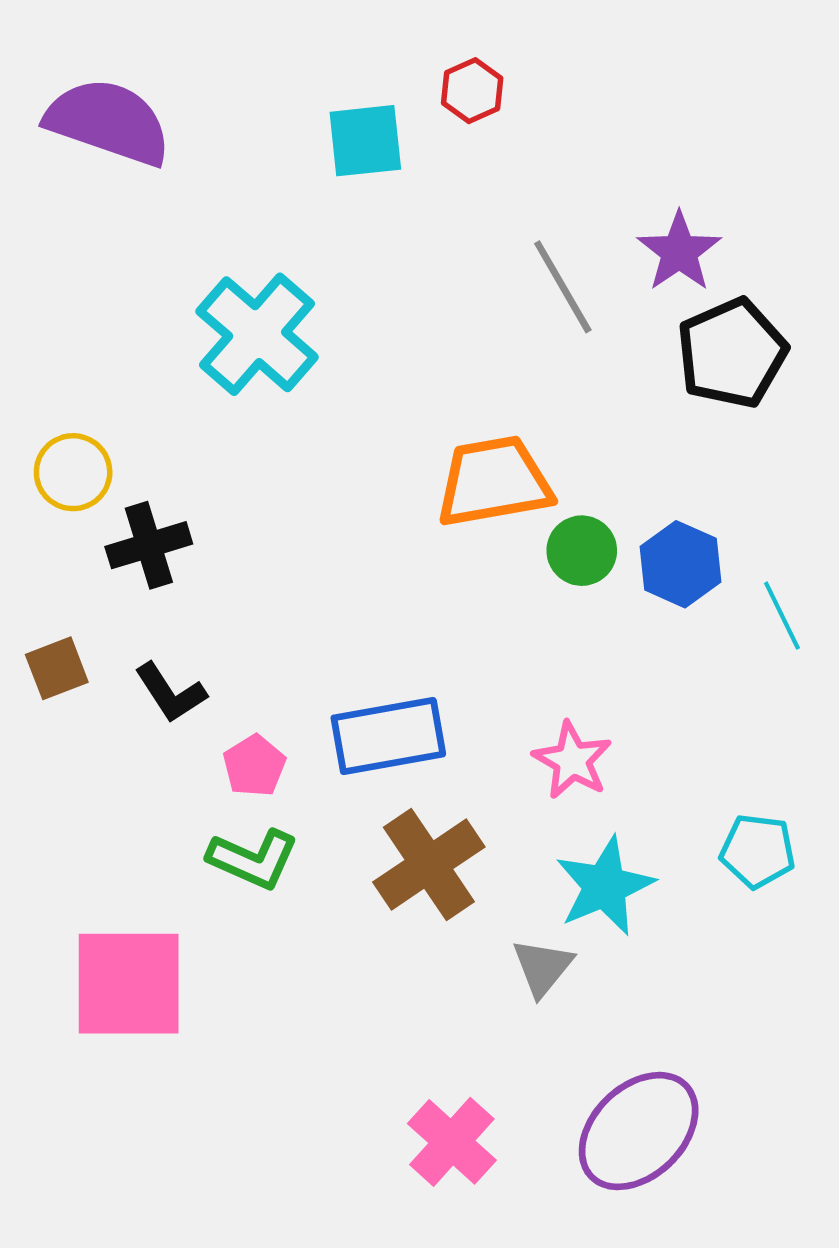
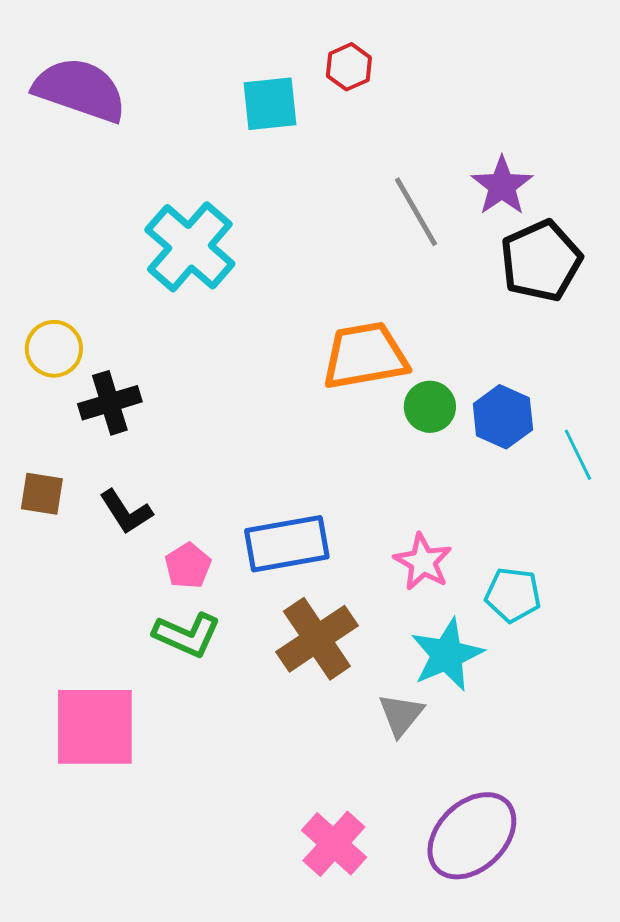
brown square: (57, 668) -> (42, 494), turned 30
cyan pentagon: (758, 851) -> (513, 595), moved

